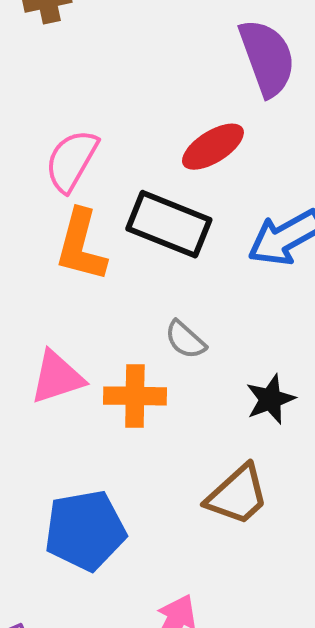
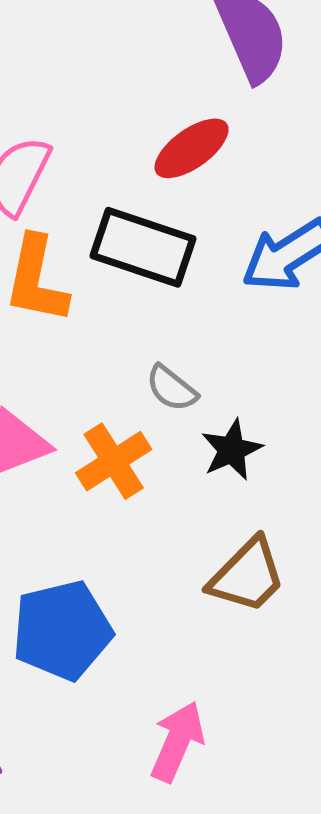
orange cross: (135, 396) -> (114, 461), turned -30
black star: (270, 399) -> (232, 450), moved

